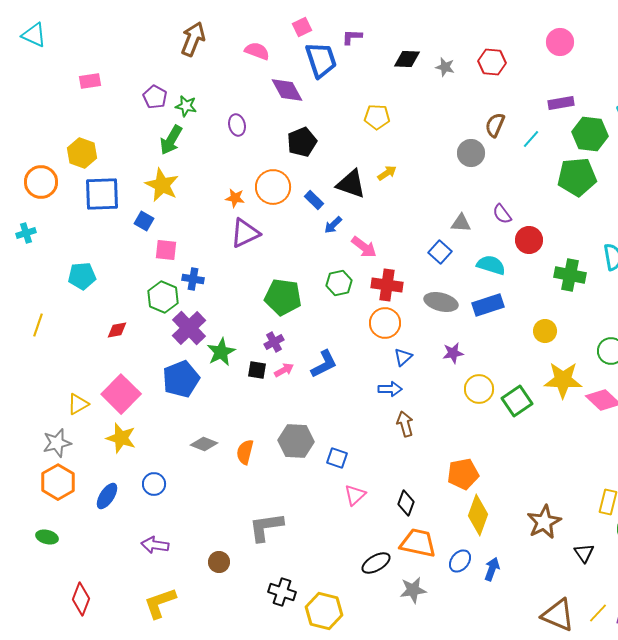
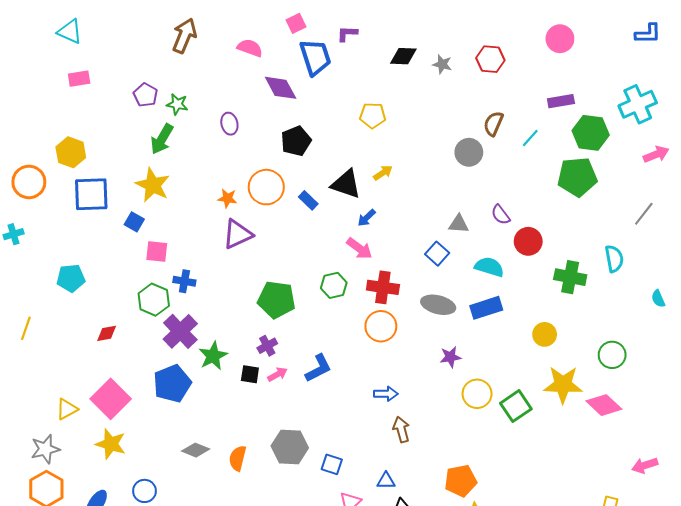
cyan triangle: (34, 35) -> (70, 32), moved
blue arrow: (333, 225) -> (367, 218), moved
blue triangle: (403, 357) -> (386, 481), moved, turned 42

